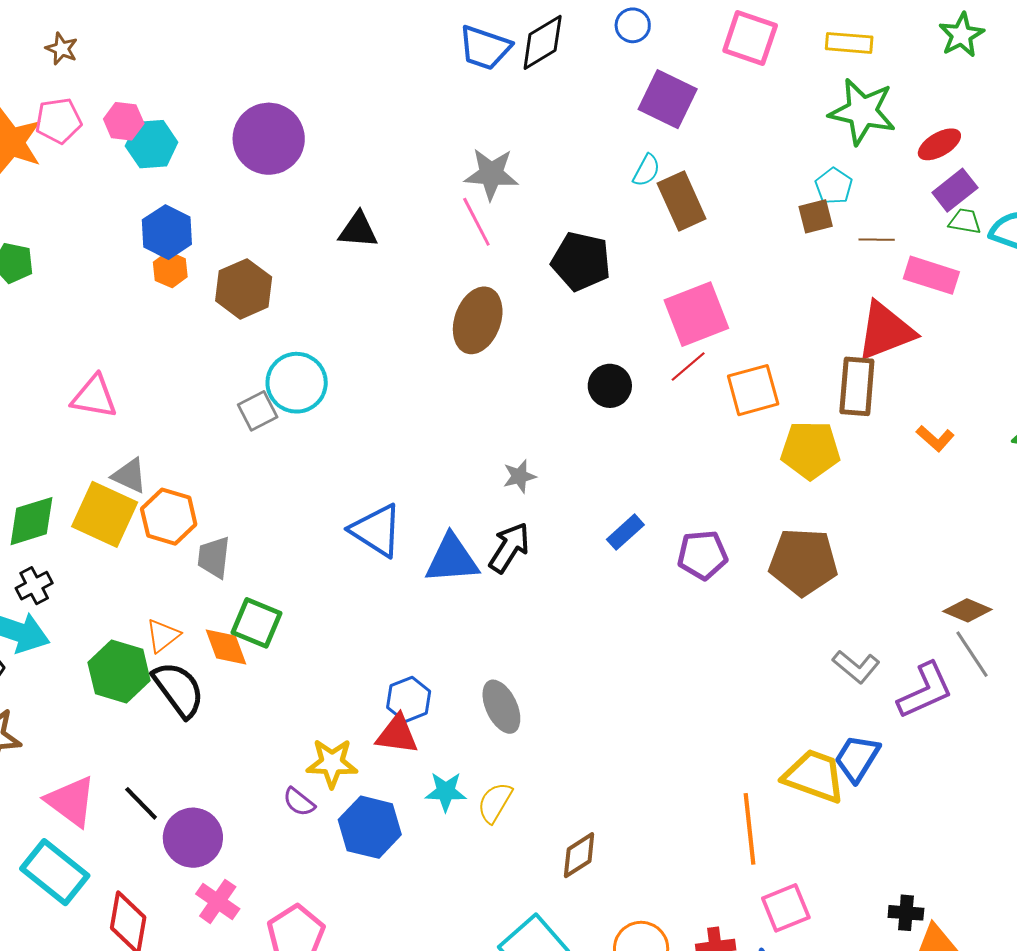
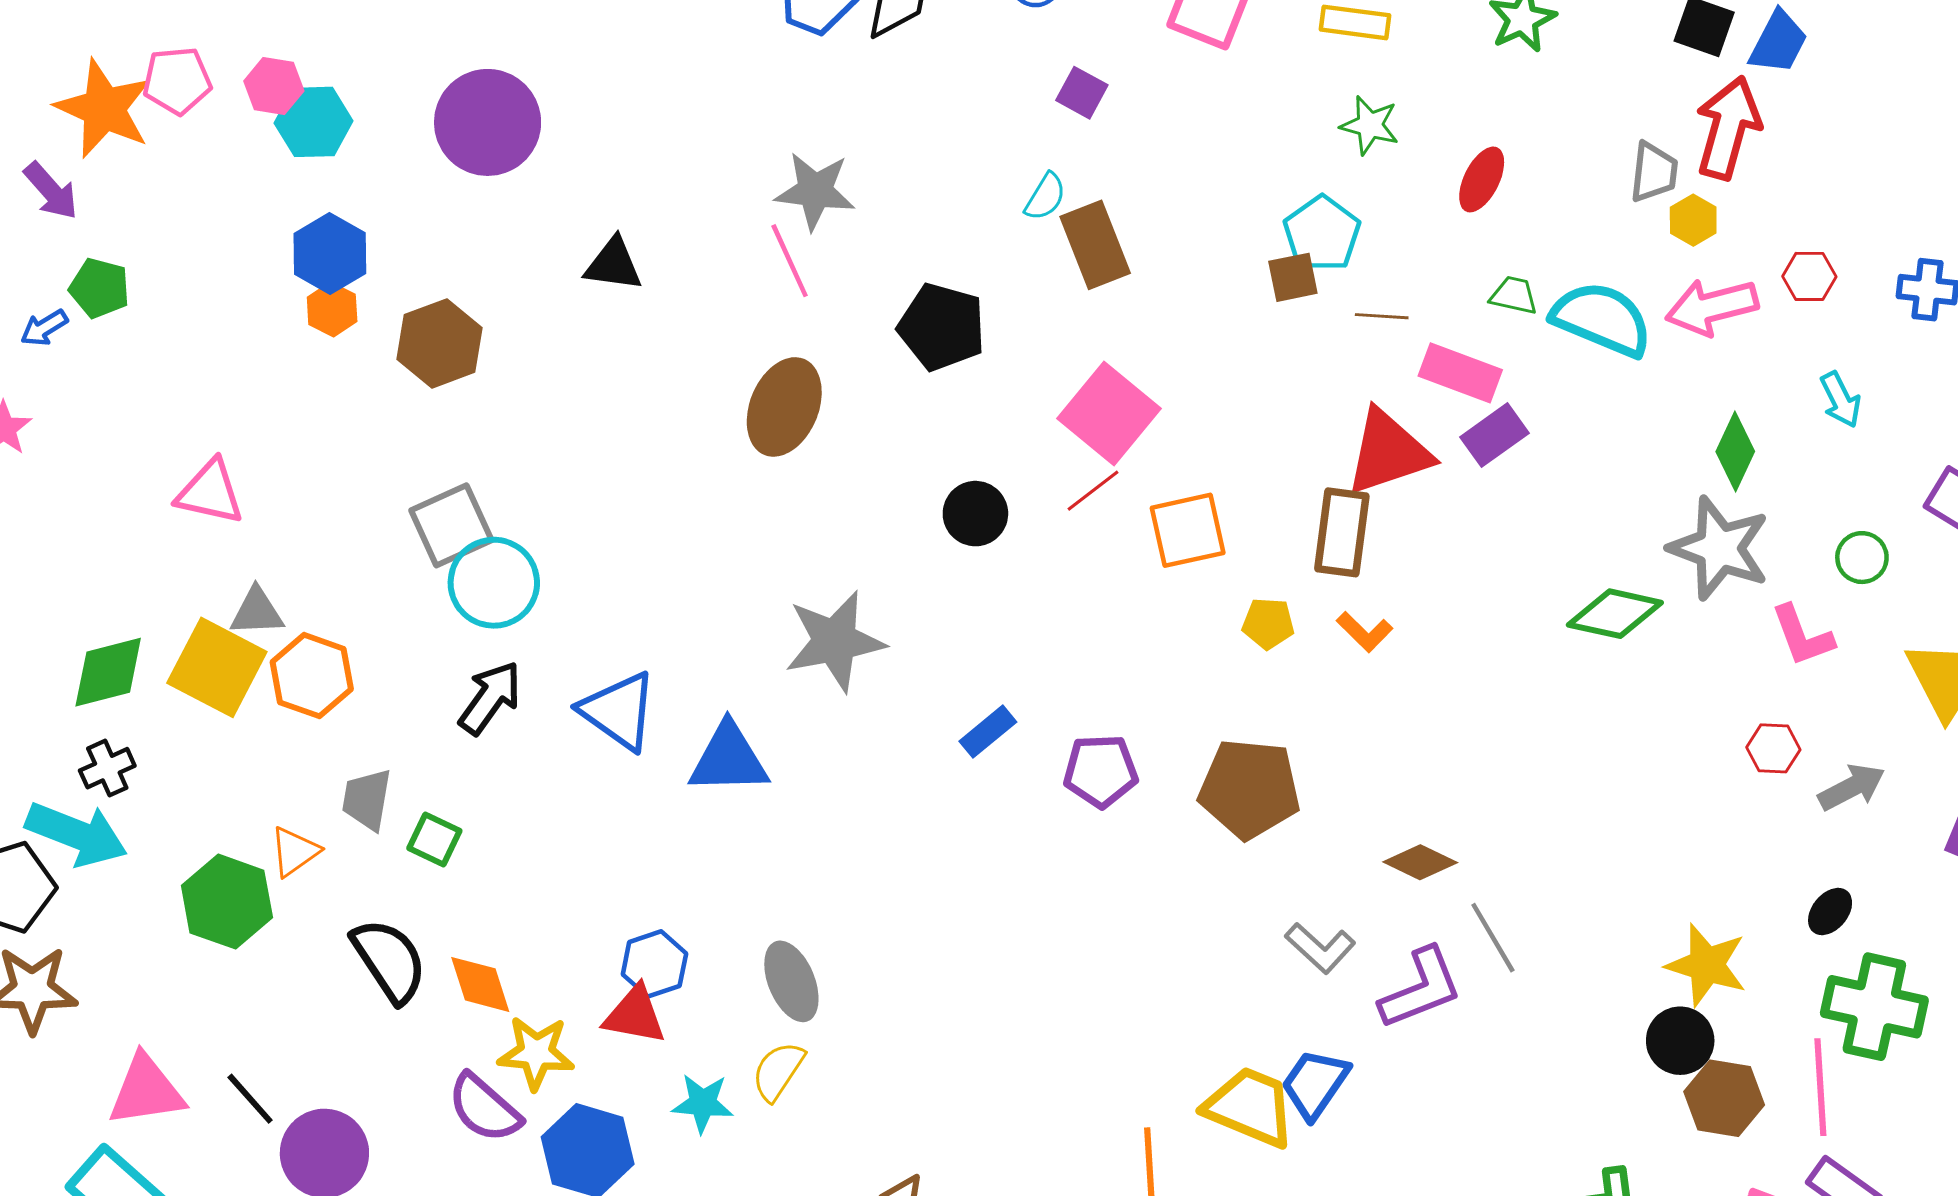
purple square: (668, 99) -> (1082, 93), size x0.6
green star: (862, 112) -> (1370, 125), size x0.6
red ellipse: (939, 144) -> (1482, 179), turned -36
cyan pentagon: (834, 186) -> (1322, 234), size x1.4
purple rectangle: (955, 190) -> (1495, 435), moved
pink square: (696, 314) -> (1109, 413), turned -32
cyan circle: (297, 383) -> (494, 583), moved
gray square: (258, 411) -> (451, 525), size x1.4
orange L-shape: (935, 438) -> (1365, 632), moved
yellow pentagon: (810, 450) -> (1268, 623), size x0.6
gray triangle: (130, 476) -> (257, 612), turned -30
gray star: (519, 476) -> (835, 641), size x2.0
black arrow: (509, 548) -> (490, 698), moved
gray trapezoid: (214, 557) -> (367, 799), moved
brown diamond: (967, 610) -> (1420, 862), moved
green square: (257, 623) -> (434, 840), size x0.7
orange diamond: (226, 647) -> (480, 984), moved
black semicircle: (179, 689) -> (389, 960), moved
pink triangle: (71, 801) -> (146, 1091), turned -48
purple semicircle: (299, 802) -> (484, 1108), size x1.6
yellow semicircle: (495, 802) -> (778, 1071), moved

